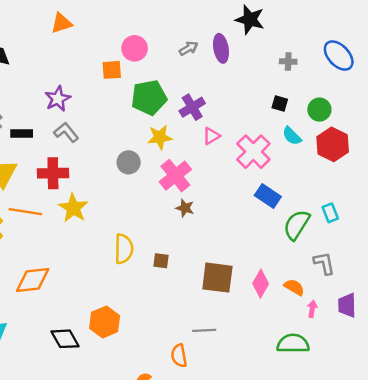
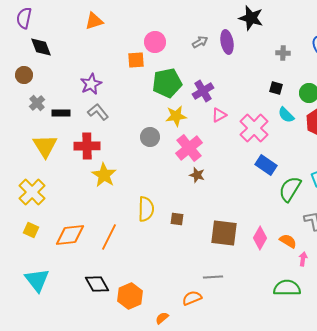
orange line: (25, 212) -> (109, 237), moved, turned -72
orange hexagon: (105, 322) -> (130, 296), moved
orange semicircle: (179, 356) -> (192, 298), turned 78

